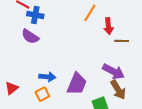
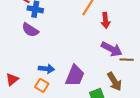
brown line: (122, 41) -> (127, 60), moved
purple arrow: (114, 72) -> (112, 49), moved
orange square: (42, 94) -> (42, 85), turned -32

